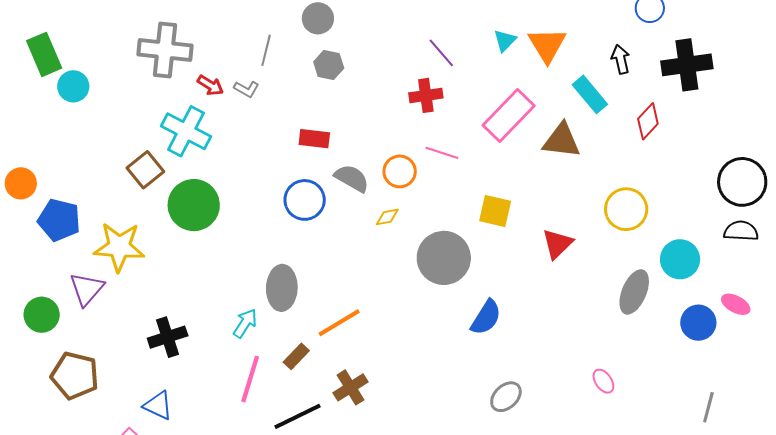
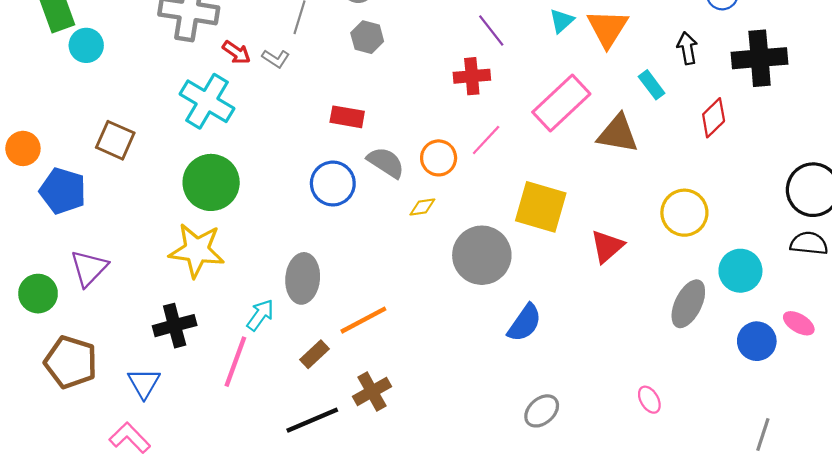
cyan rectangle: (590, 94) -> (652, 85), size x0.7
pink line: (442, 153) -> (486, 140), turned -68
brown square: (145, 170) -> (115, 140), moved, turned -30
yellow square: (495, 211) -> (541, 207), size x1.4
yellow star: (119, 247) -> (197, 250), moved
pink line: (250, 379) -> (235, 362), moved
blue triangle: (158, 405) -> (144, 383), moved, turned 32

